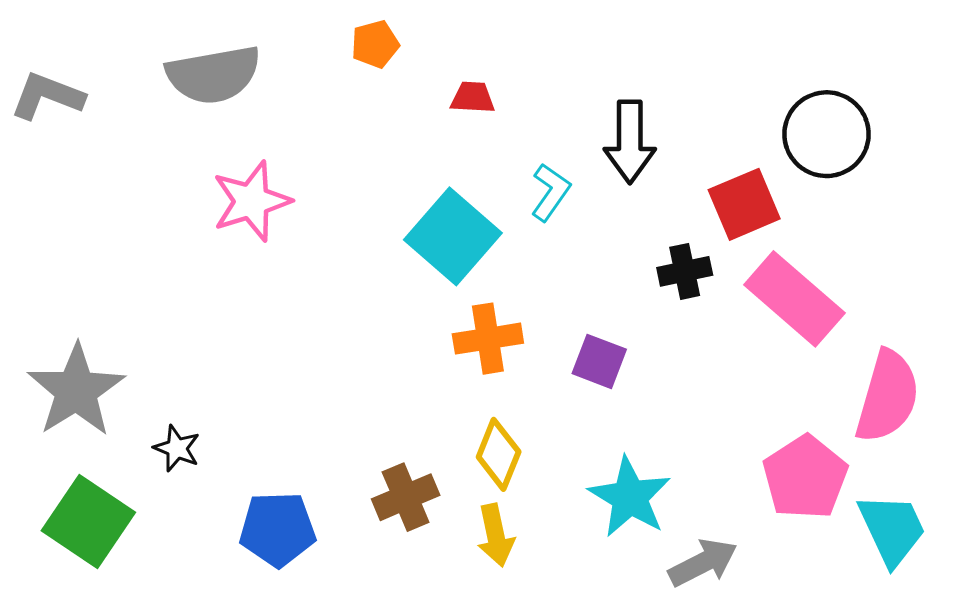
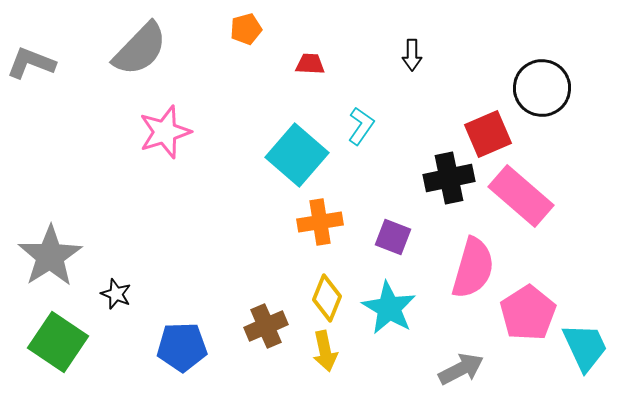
gray semicircle: (213, 75) -> (140, 49), turned -36
black arrow: (630, 142) -> (412, 55), moved, size x0.6
black cross: (685, 271) -> (449, 178), size x1.4
pink semicircle: (888, 396) -> (473, 268), moved
cyan star: (630, 497) -> (389, 308), moved

